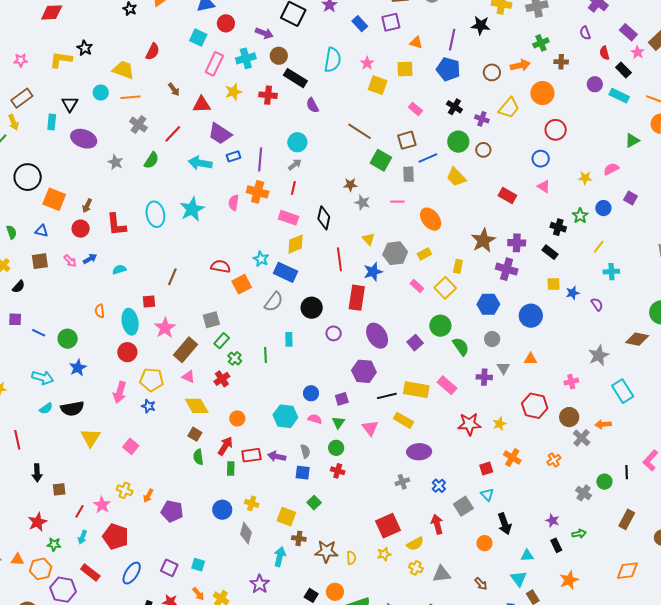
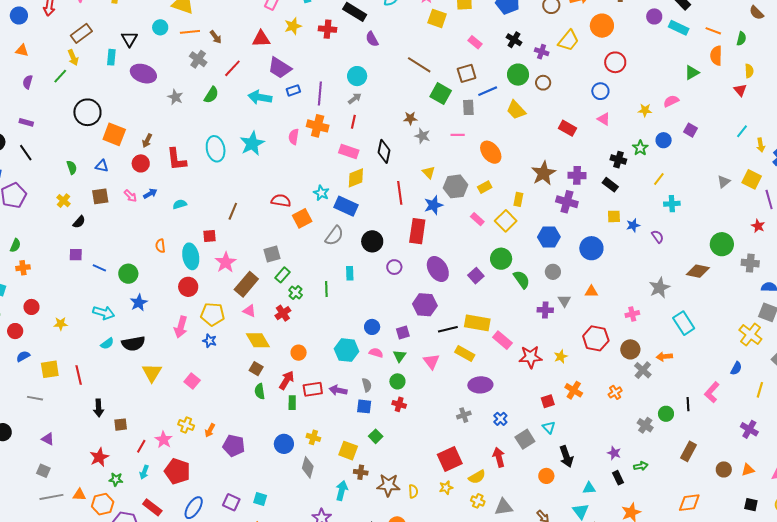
brown arrow: (174, 89) -> (216, 37), moved
pink rectangle: (447, 385) -> (502, 340), moved

